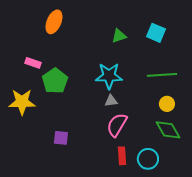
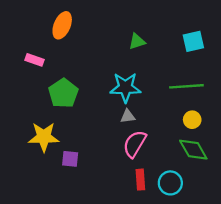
cyan square: (156, 33) -> (193, 41), moved, turned -36
pink rectangle: (33, 63) -> (35, 60), moved
yellow star: (22, 102) -> (44, 137), moved

